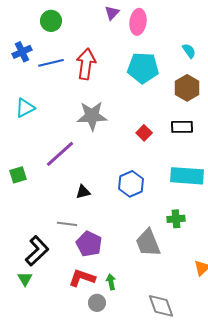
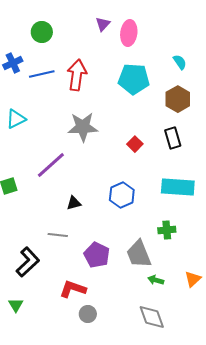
black rectangle: (182, 127) -> (173, 138), turned 75
purple pentagon: (89, 244) -> (97, 255), moved
green triangle: (25, 279) -> (16, 305), moved
green arrow: (111, 282) -> (156, 280), moved, turned -63

